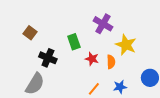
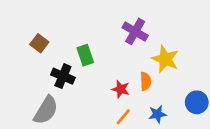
green rectangle: (74, 42) -> (85, 55), moved
red star: (92, 59) -> (121, 89), moved

